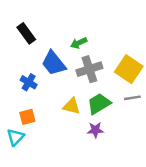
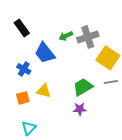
gray cross: (89, 69) -> (88, 37), moved
yellow triangle: (72, 106) -> (44, 91), moved
cyan triangle: (15, 137) -> (29, 128), moved

